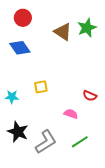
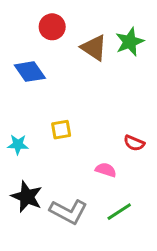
red circle: (23, 18) -> (52, 27), moved
gray L-shape: (46, 142) -> (69, 212), turned 60

